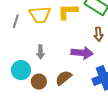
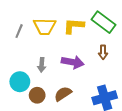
purple arrow: (82, 53) -> (73, 62), moved

